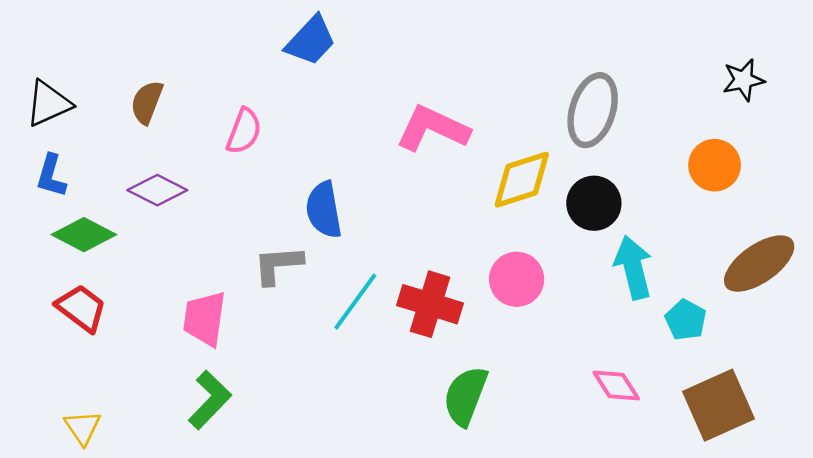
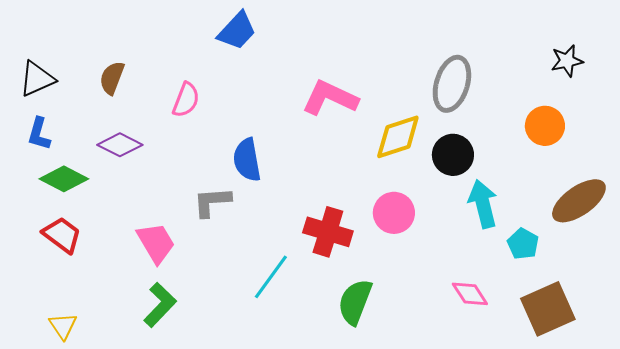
cyan line: (355, 302) -> (271, 277), moved
pink trapezoid: (205, 319) -> (156, 243), turned 141

